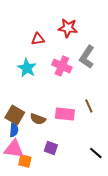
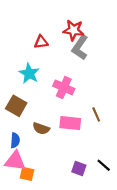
gray L-shape: (87, 57) -> (80, 47), moved
pink cross: (62, 66) -> (64, 87), moved
brown square: (15, 115) -> (16, 106), moved
purple square: (51, 148) -> (79, 168), moved

